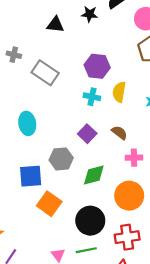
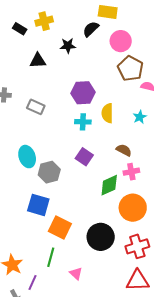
gray rectangle: (45, 73) -> (36, 107), size x0.7
brown semicircle: (119, 133) -> (124, 150), moved
gray hexagon: (61, 159) -> (49, 172), moved
green diamond: (94, 175) -> (109, 185), moved
blue square: (31, 176) -> (38, 205), turned 30
green line: (86, 250) -> (51, 257), moved, turned -54

